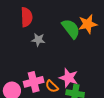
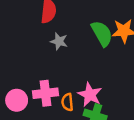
orange semicircle: (52, 86) -> (67, 102), turned 32

